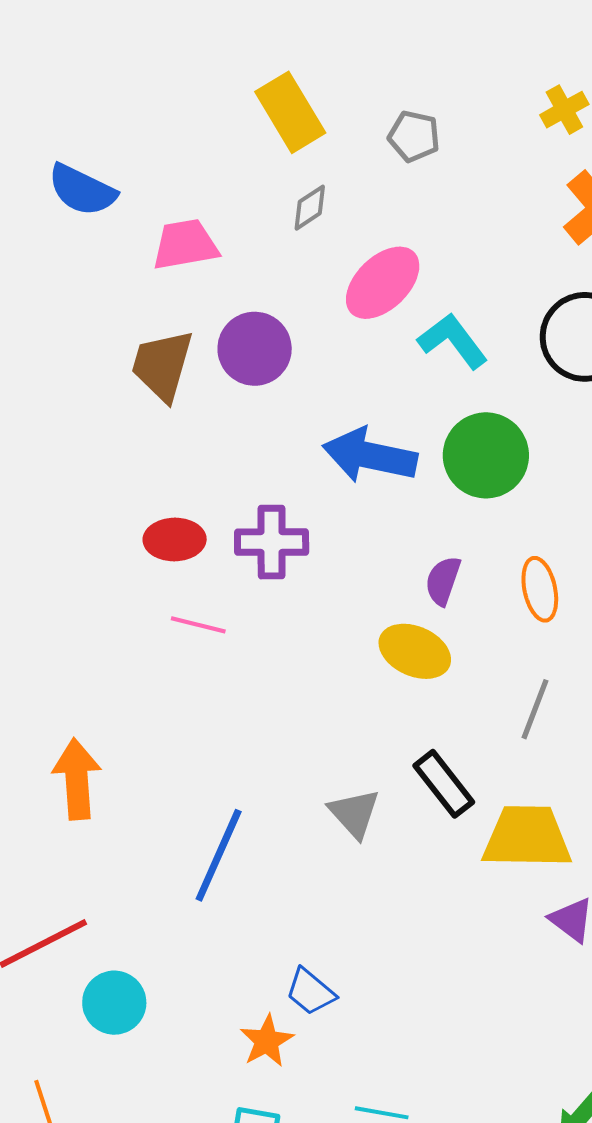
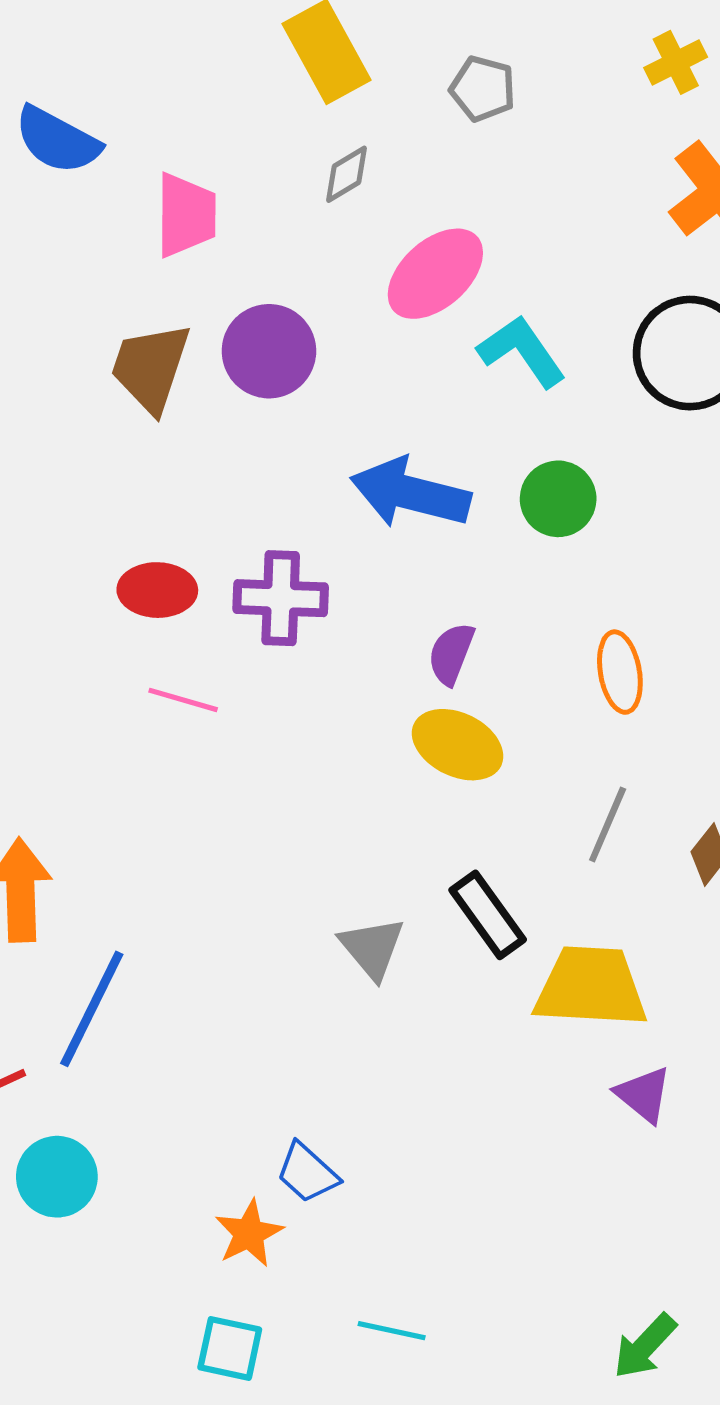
pink trapezoid: (185, 245) -> (186, 215), turned 98
green circle: (486, 455) -> (558, 499), size x0.7
purple semicircle: (443, 581) -> (451, 654), moved
blue line: (219, 855) -> (92, 1009), moved

